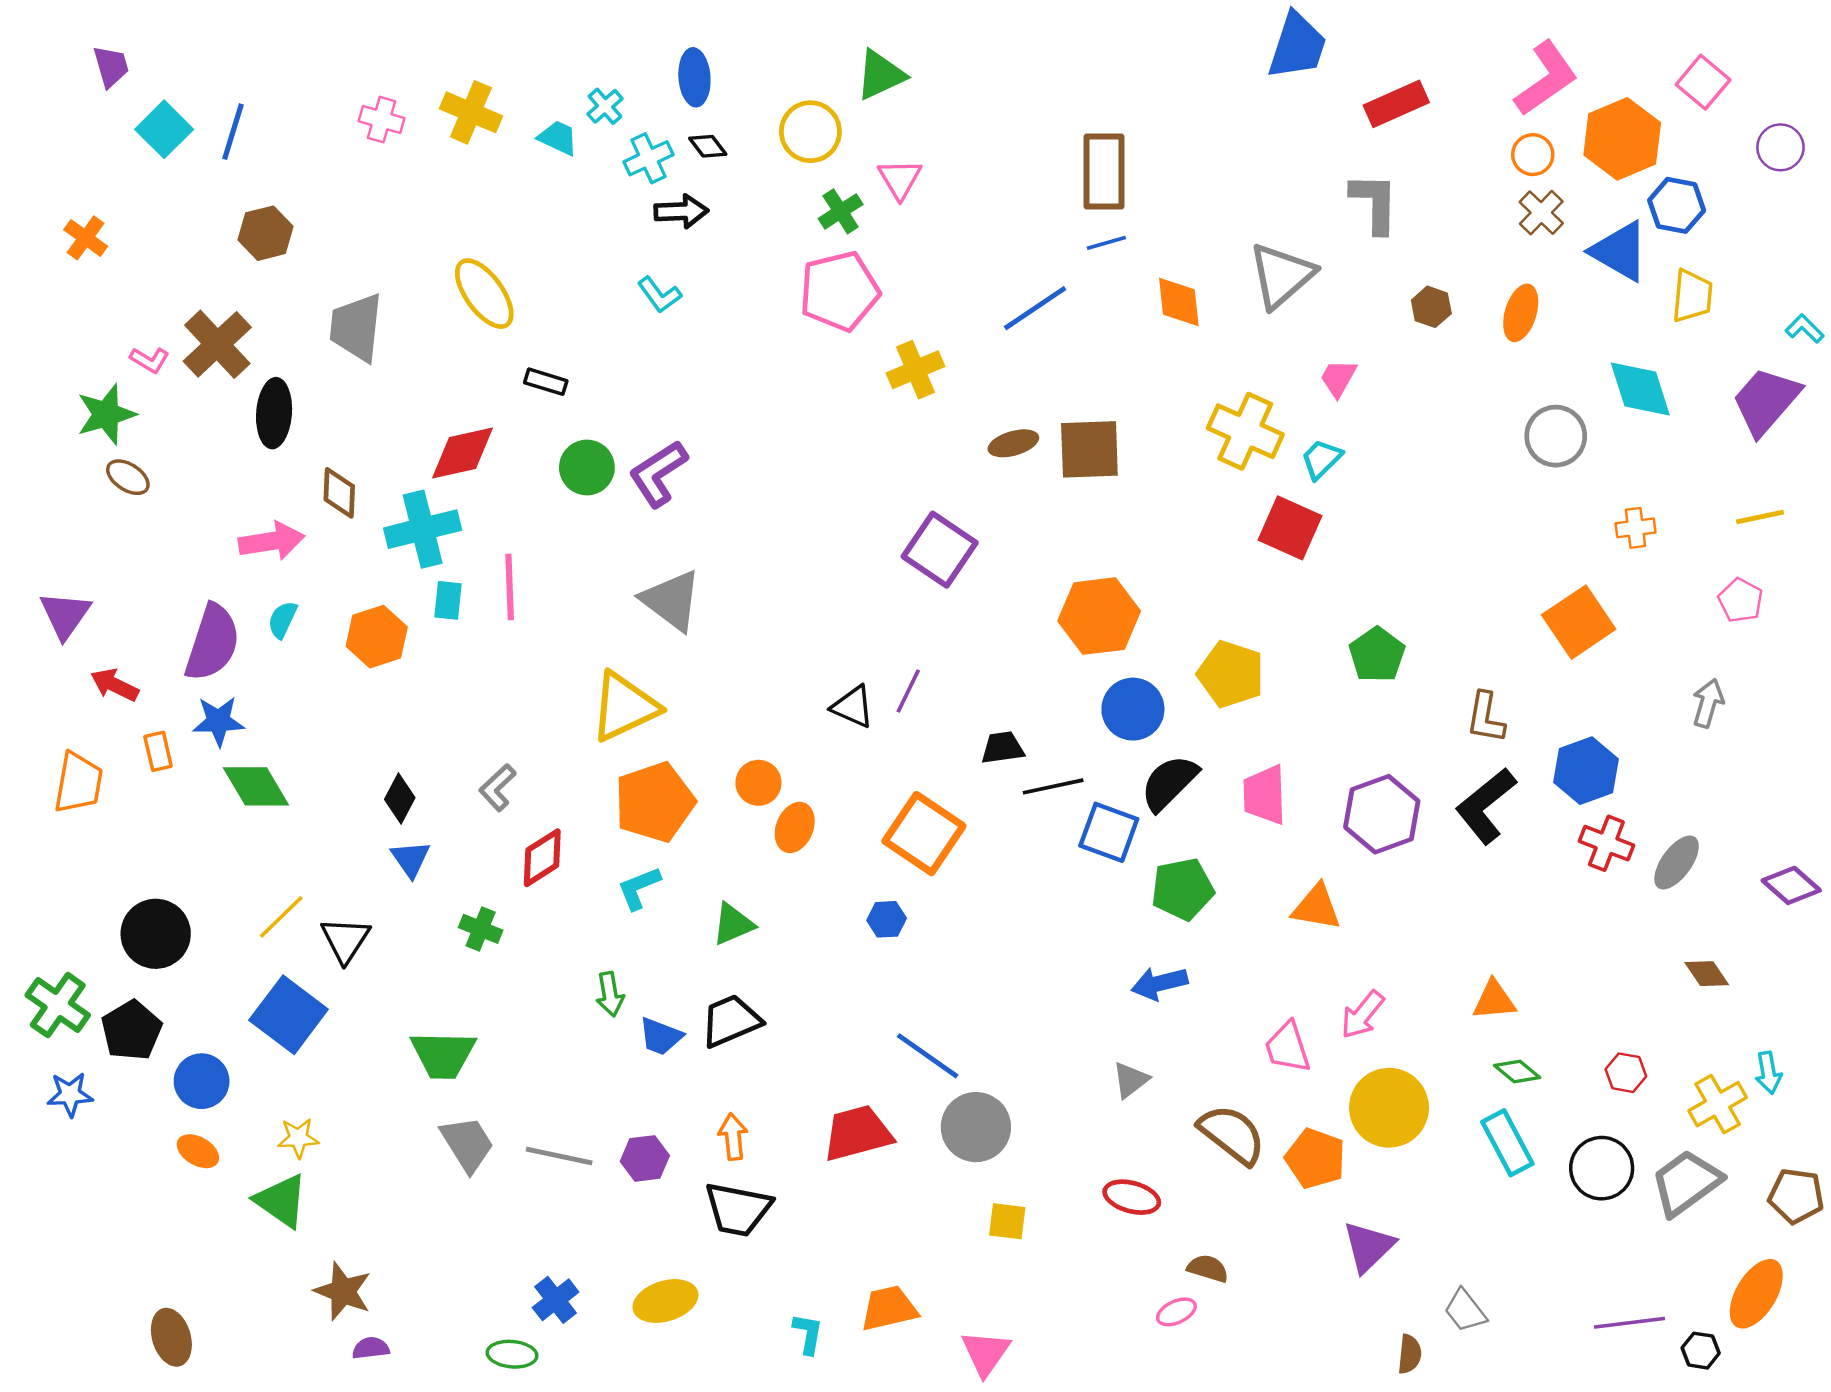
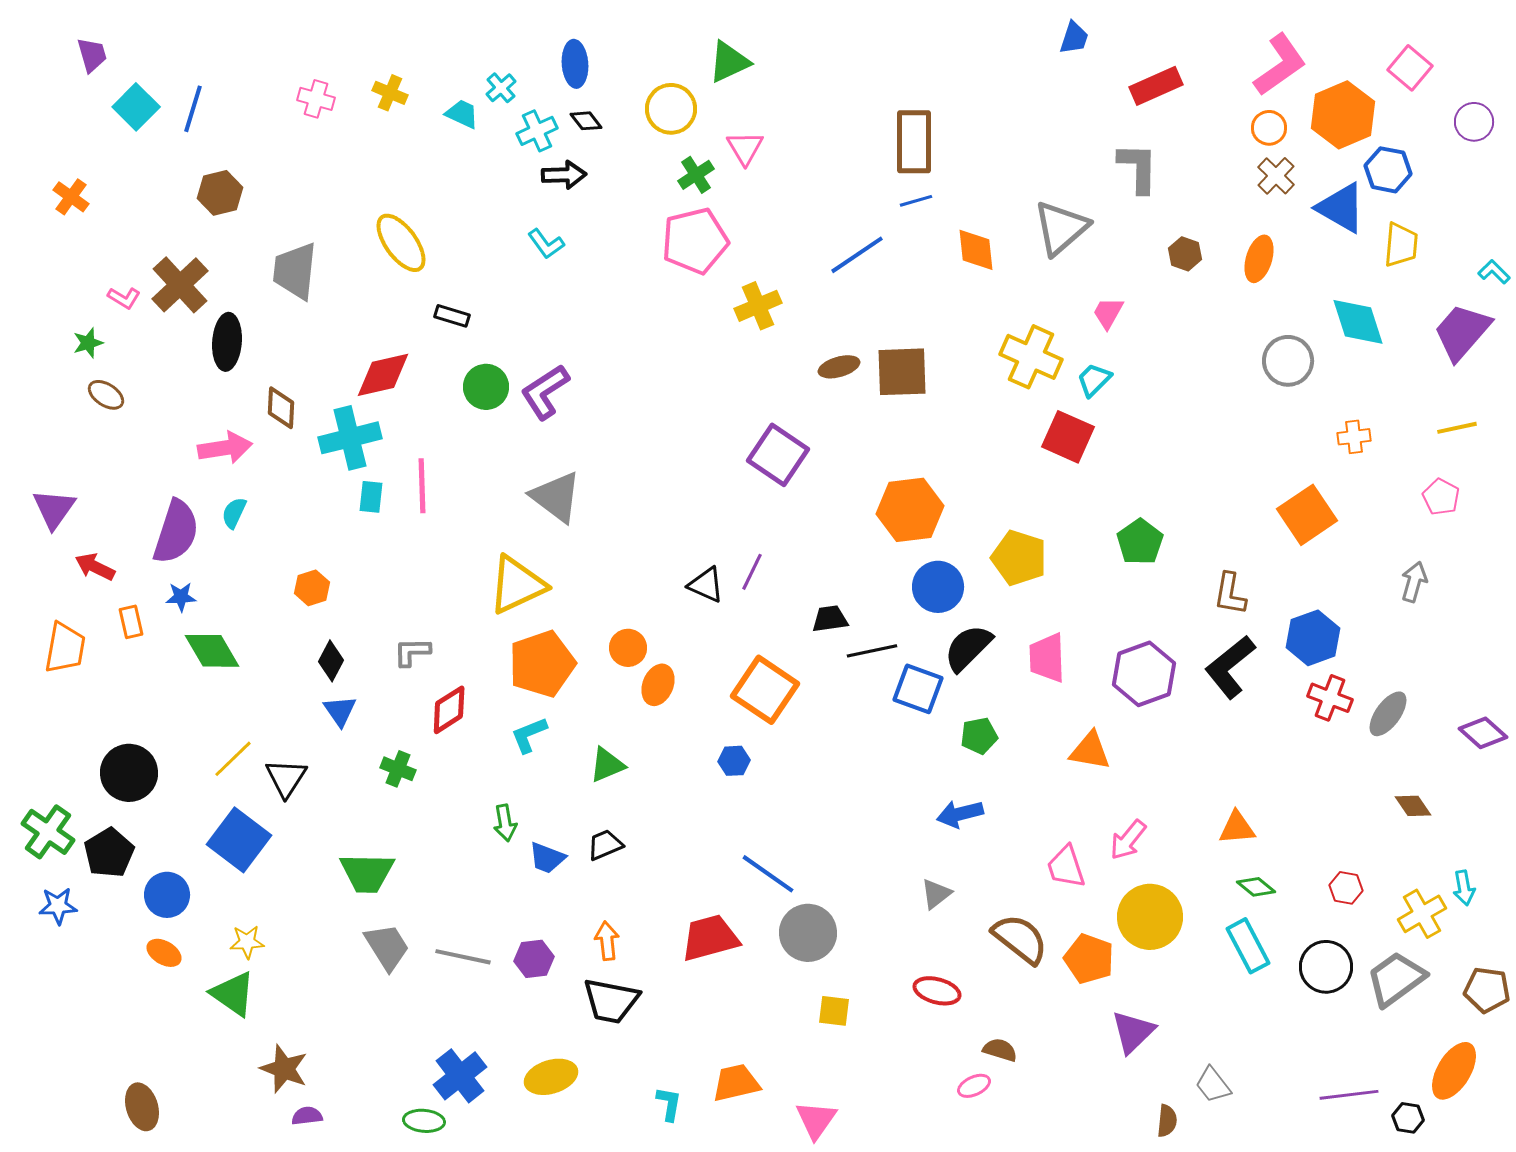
blue trapezoid: (1297, 46) -> (1074, 38), size x0.6
yellow cross: (471, 112) -> (390, 93), size x0.7
green star: (106, 414) -> (88, 343), size x0.6
orange hexagon: (377, 637) -> (312, 588), moved, size x0.7
blue star: (218, 721) -> (181, 597), size x0.7
gray L-shape: (498, 788) -> (412, 652), turned 42
green pentagon: (1182, 889) -> (979, 736), size x0.7
black trapezoid: (731, 1021) -> (605, 845), size x0.7
blue cross: (556, 1300) -> (460, 1076), size x1.4

